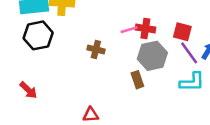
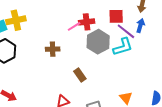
brown rectangle: (137, 80) -> (80, 75), moved
cyan L-shape: (192, 82) -> (123, 47), moved

